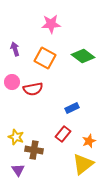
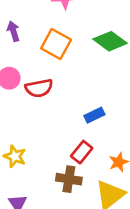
brown cross: (34, 150) -> (69, 179), moved

